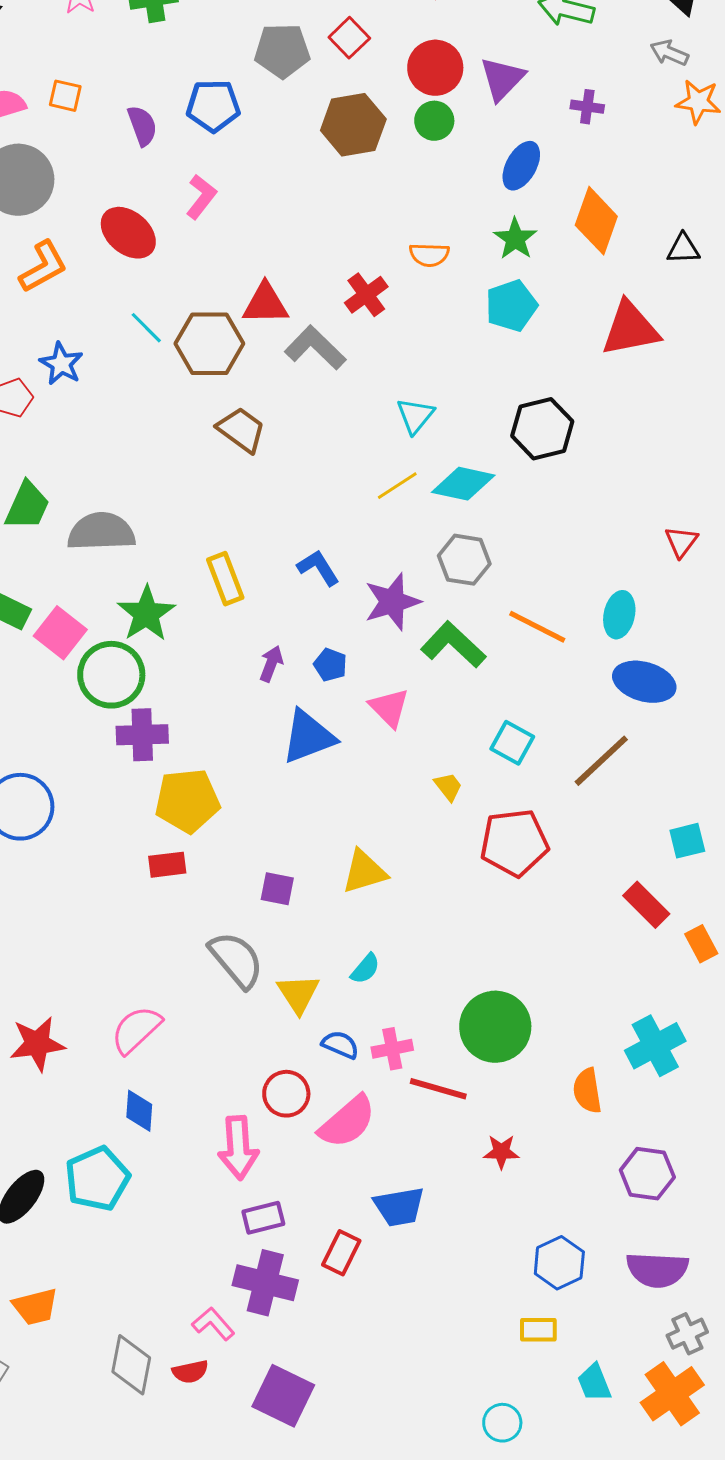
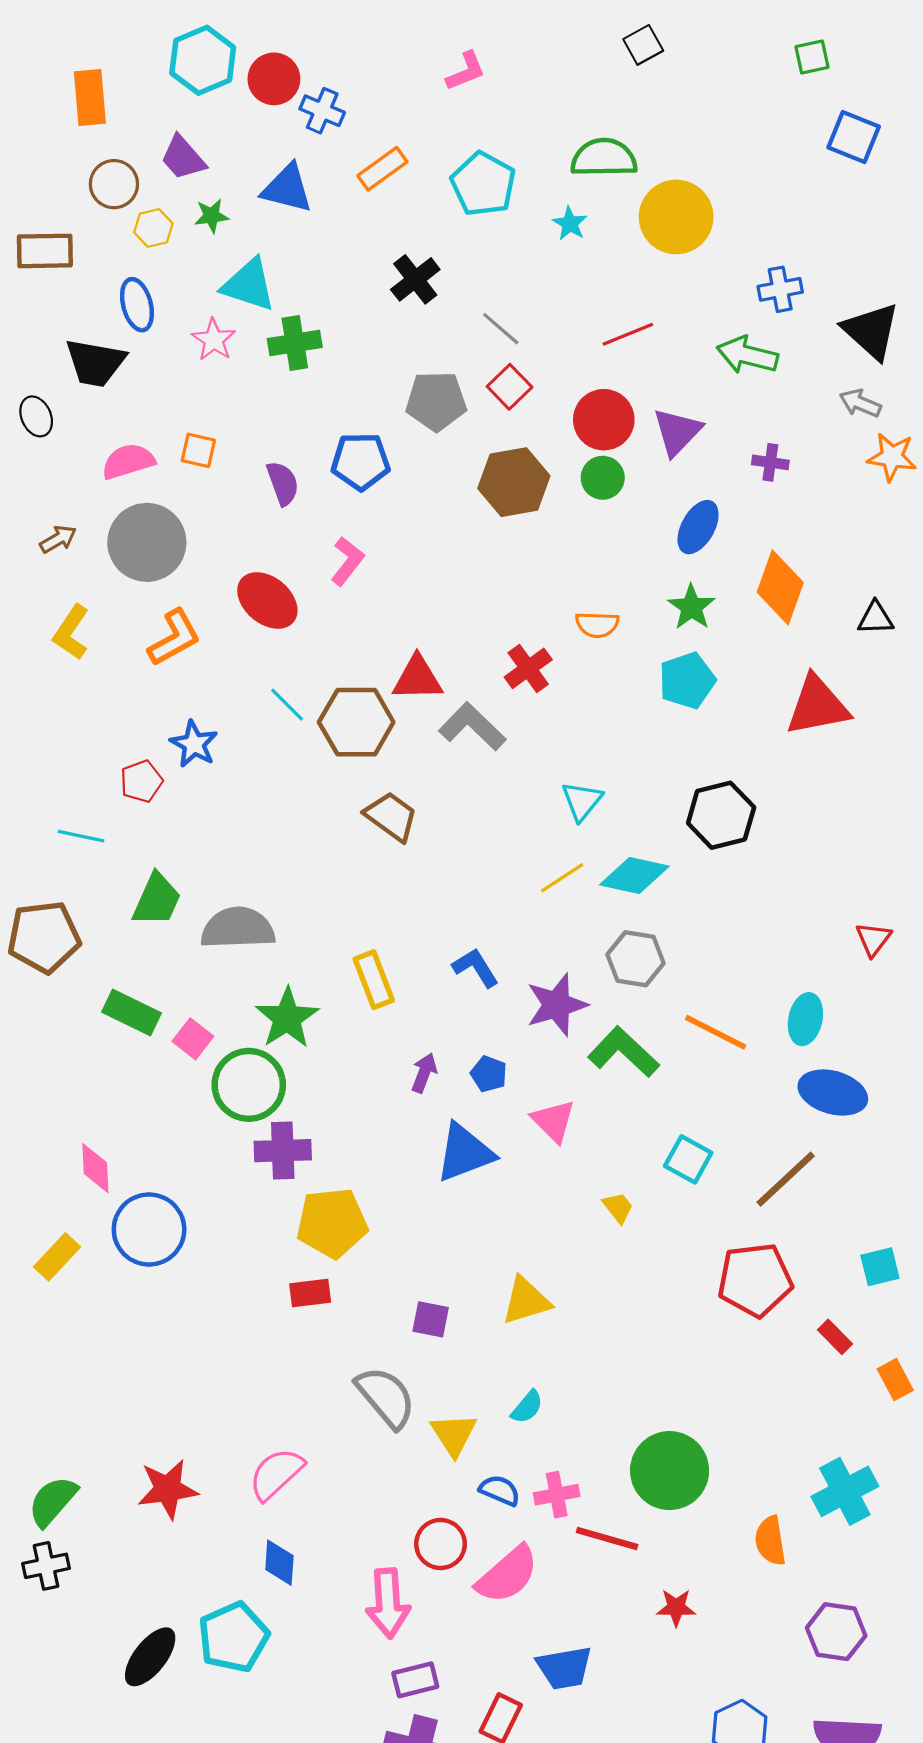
pink square: (60, 633) -> (193, 1039), size x0.7
red pentagon: (514, 843) -> (755, 1280), moved
red rectangle: (646, 905) -> (835, 1337), size x0.7

